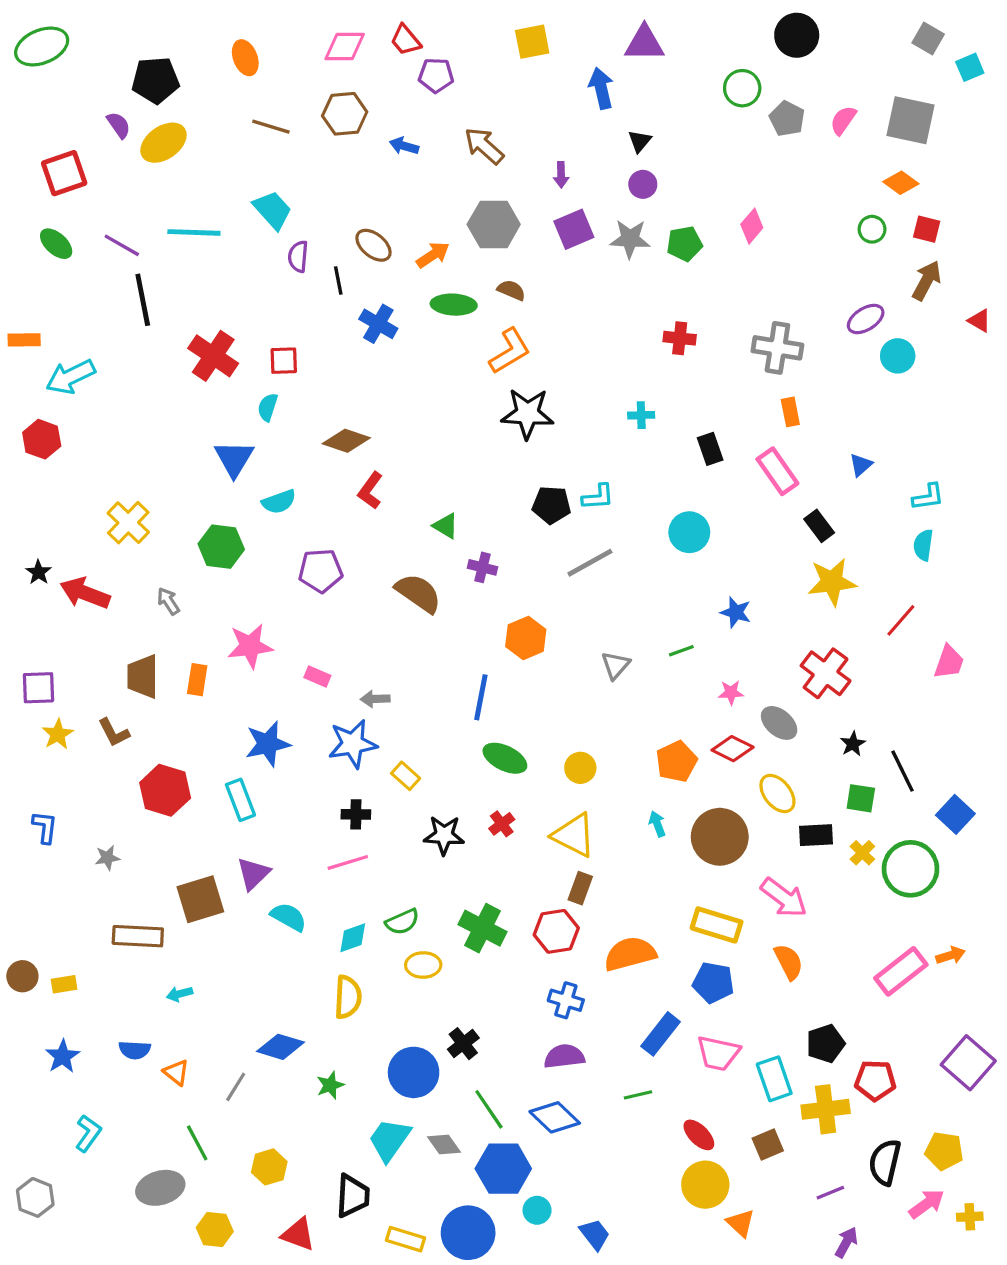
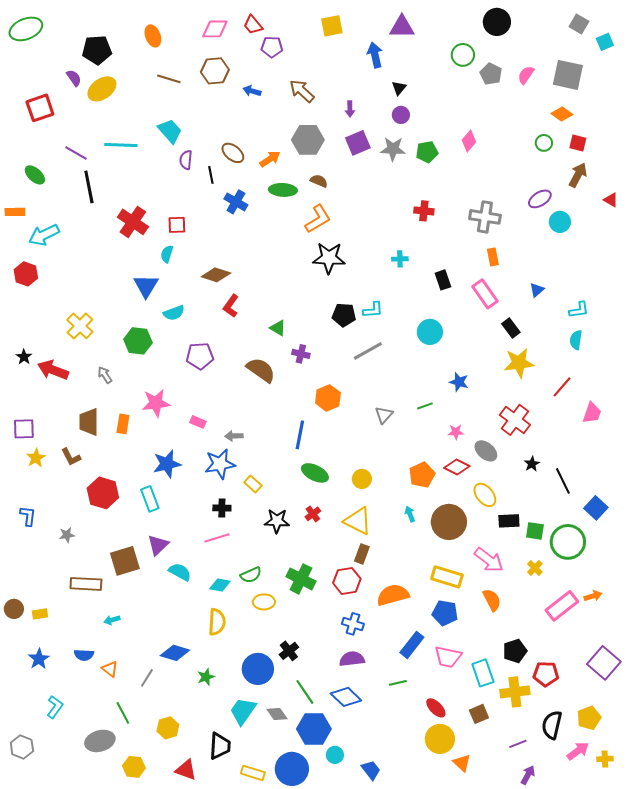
green ellipse: (56, 244) -> (35, 175), moved
green square: (861, 798) -> (535, 531), moved
yellow cross: (862, 853) -> (535, 568), moved
cyan diamond: (353, 938) -> (220, 585), turned 30
yellow pentagon: (944, 1151) -> (589, 718), turned -30

